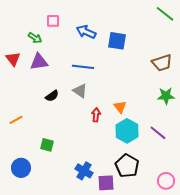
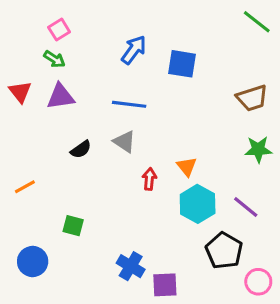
pink square: (53, 21) -> (59, 30), moved, turned -32
blue arrow: (86, 32) -> (134, 50), turned 102
black pentagon: (127, 166) -> (224, 251), moved

